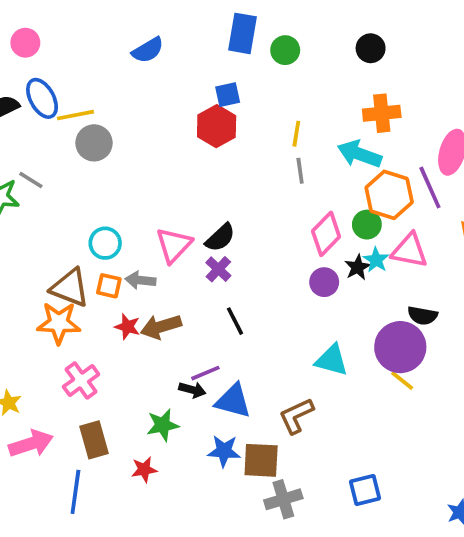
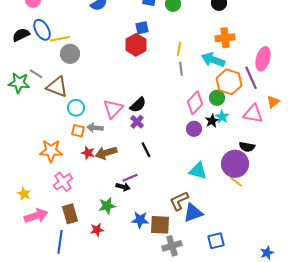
pink triangle: (410, 251) -> (253, 114), moved
brown triangle: (70, 288) -> (57, 87), moved
blue triangle: (233, 401) -> (193, 213), moved, turned -35

